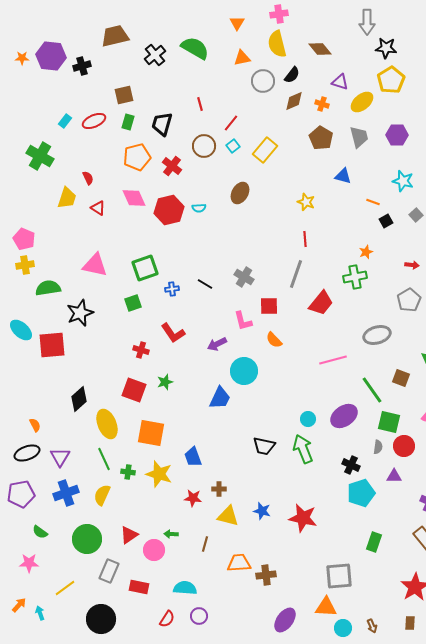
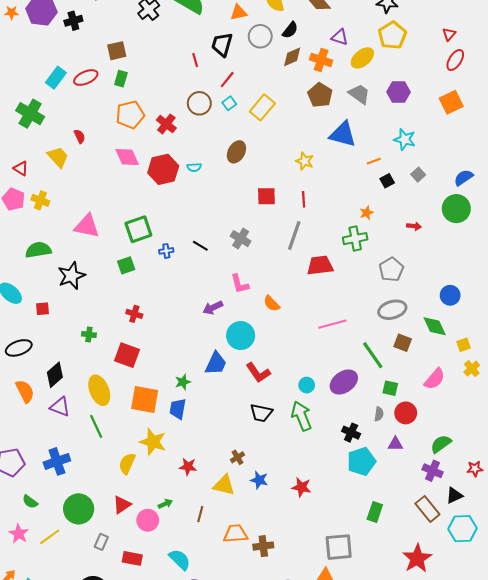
orange cross: (322, 104) -> (321, 60), size x1.5
cyan rectangle: (65, 121) -> (56, 78), size x1.5
black trapezoid: (162, 124) -> (222, 45), moved
gray trapezoid: (359, 137) -> (359, 94), turned -40
blue triangle: (343, 176) -> (343, 134), size x1.6
yellow trapezoid: (67, 198) -> (58, 157), turned -60
orange line: (373, 202) -> (374, 161), turned -40
red triangle: (98, 208) -> (21, 168), moved
yellow cross: (25, 265) -> (40, 200), moved, turned 30
gray pentagon: (409, 300) -> (391, 269), moved
red trapezoid: (321, 303) -> (320, 265), turned -136
red square: (269, 306) -> (266, 196), moved
red L-shape: (173, 333) -> (258, 373), moved
gray ellipse: (377, 335) -> (392, 310), moved
red square: (52, 345) -> (42, 309), size x0.5
green star: (165, 382) -> (183, 382), moved
black diamond: (79, 399) -> (55, 375), moved
green square: (389, 422) -> (390, 388), size x0.7
orange semicircle: (35, 425) -> (25, 391), size x1.6
black ellipse: (27, 453) -> (19, 348), moved
purple triangle: (60, 457) -> (60, 407), moved, turned -40
blue trapezoid: (193, 457) -> (178, 409), moved, turned 30
green cross: (128, 472) -> (89, 334), moved
brown cross: (219, 489) -> (238, 457), moved, turned -32
yellow semicircle: (102, 495) -> (127, 463), moved
red star: (303, 518) -> (301, 487), size x0.7
green arrow: (171, 534) -> (165, 504), turned 152
pink star: (29, 563) -> (19, 534), turned 30
gray rectangle: (109, 571) -> (101, 542), size x0.7
yellow line: (65, 588) -> (50, 537), moved
cyan semicircle: (185, 588) -> (180, 559), turned 40

